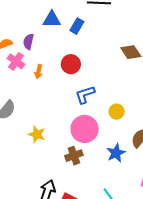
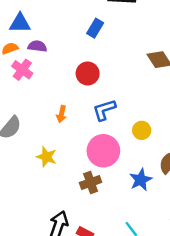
blue triangle: (52, 19) -> (20, 23), moved
purple semicircle: (28, 42) -> (37, 46), turned 84
orange arrow: (39, 72) -> (61, 114), moved

